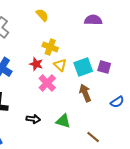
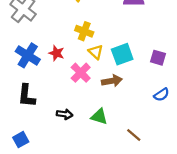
red star: (36, 64) -> (57, 53), moved
purple square: (104, 67) -> (158, 58), moved
brown arrow: (85, 93) -> (112, 81), moved, turned 102

